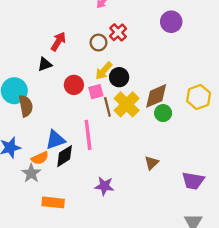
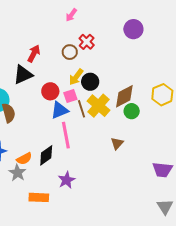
black triangle: (45, 64) -> (23, 75), size x1.5
blue triangle: (55, 140) -> (60, 110), moved
brown triangle: (152, 163) -> (117, 143), moved
purple star: (104, 186) -> (67, 180), moved, turned -30

